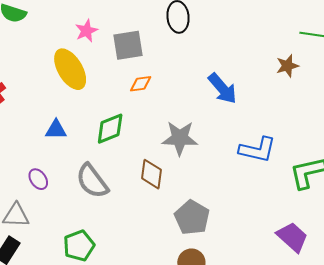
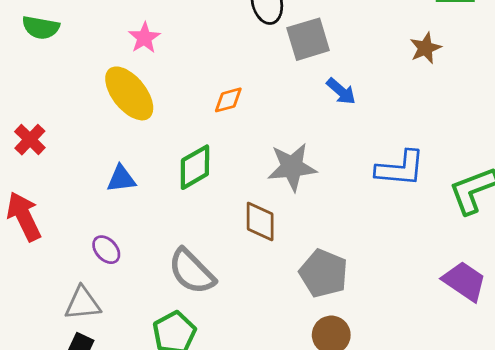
gray square: (128, 45) -> (308, 39), moved
blue arrow: (223, 89) -> (341, 91), size x0.7
gray semicircle: (92, 181) -> (192, 271), moved

